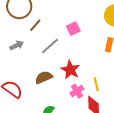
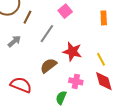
pink cross: (77, 91) -> (76, 81), moved, turned -32

